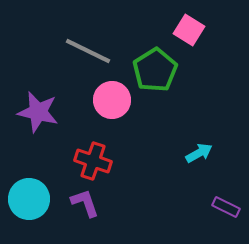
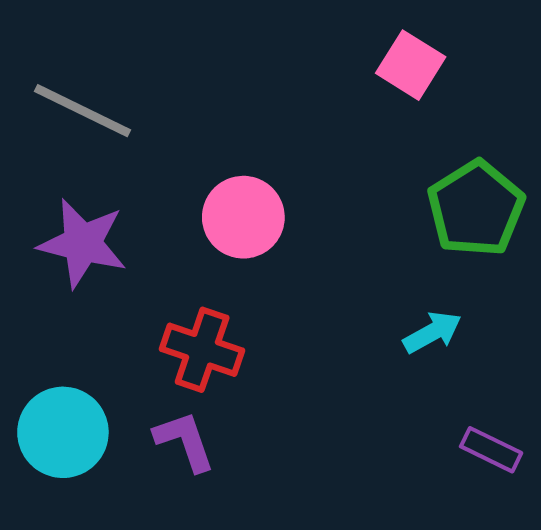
gray line: (88, 51) -> (83, 111), moved
green pentagon: (155, 70) -> (476, 208), moved

